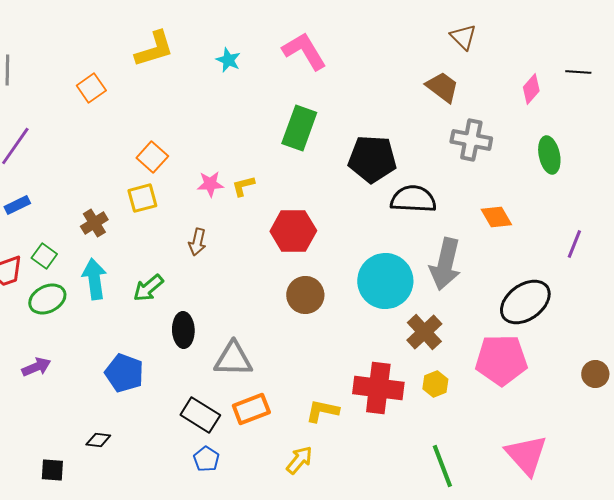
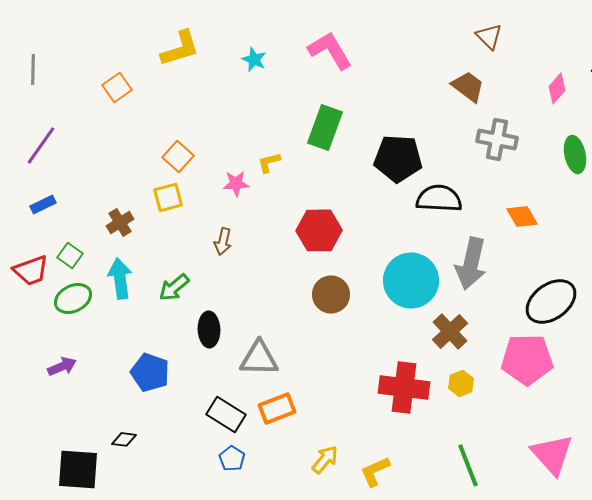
yellow L-shape: (243, 186) -> (269, 162), moved
yellow L-shape: (322, 411) -> (375, 471), moved, turned -36
black square: (52, 470) -> (78, 469), size x1.8

